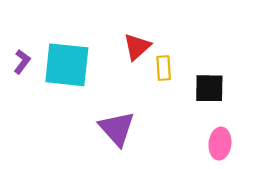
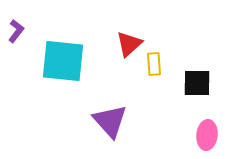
purple L-shape: (22, 62) -> (16, 31), moved

